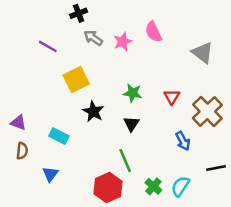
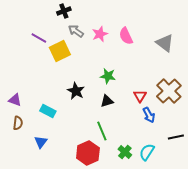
pink semicircle: (153, 32) -> (126, 36), moved
yellow square: (76, 80) -> (60, 51), moved
red triangle: (172, 97) -> (140, 96), moved
black triangle: (131, 124) -> (107, 101), turned 40

